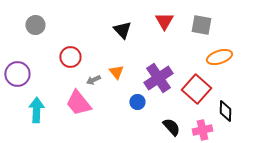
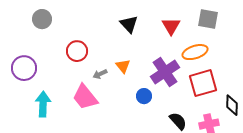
red triangle: (164, 21) -> (171, 26), moved
orange ellipse: (219, 57) -> (195, 52), moved
red square: (196, 89) -> (203, 83), turned 32

